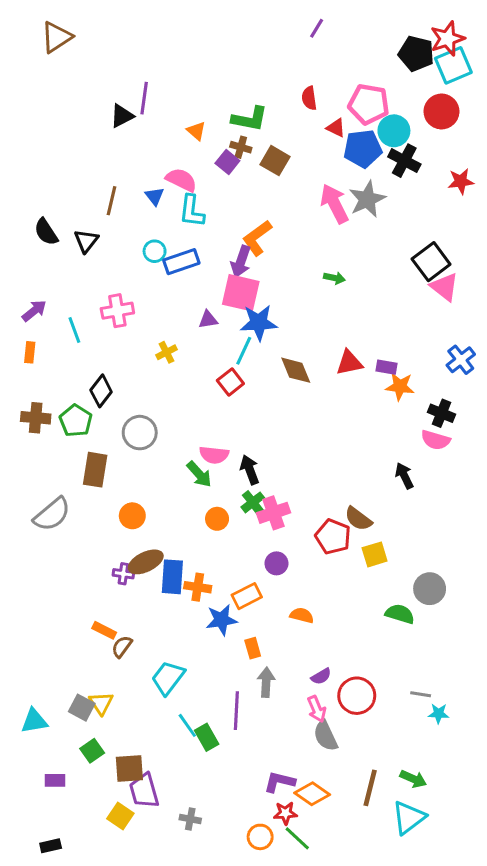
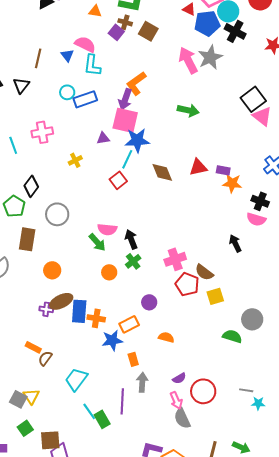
orange triangle: (196, 131) -> (95, 11), turned -32
green arrow: (334, 278) -> (188, 110), size x1.5
pink cross: (274, 513) -> (175, 259), moved

